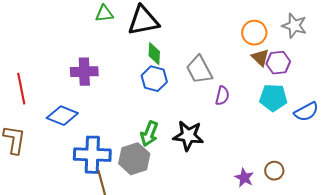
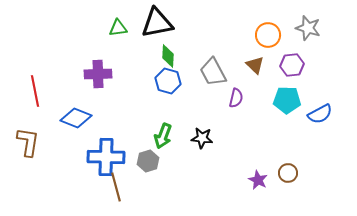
green triangle: (104, 14) -> (118, 28), moved
brown triangle: (260, 58) -> (255, 65), moved
black star: (188, 136) -> (202, 138), size x0.7
gray hexagon: (134, 159) -> (148, 161), size x0.7

